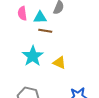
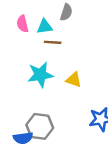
cyan star: (33, 56) -> (40, 75), turned 30

